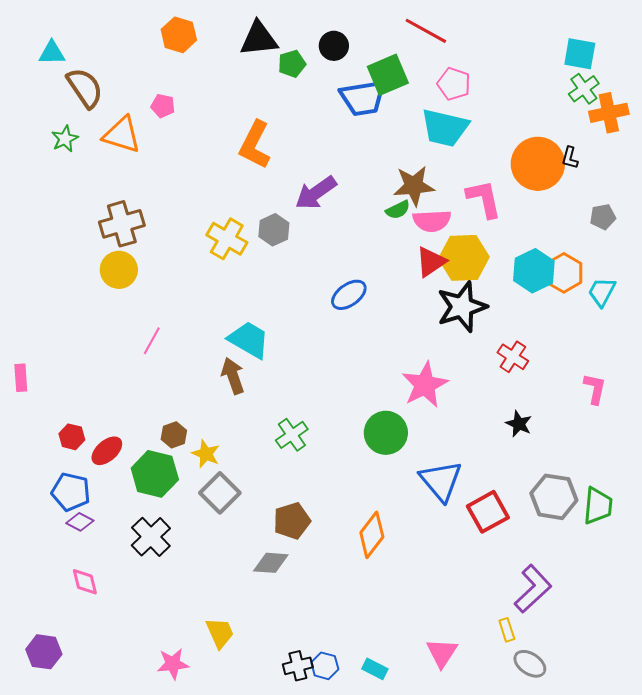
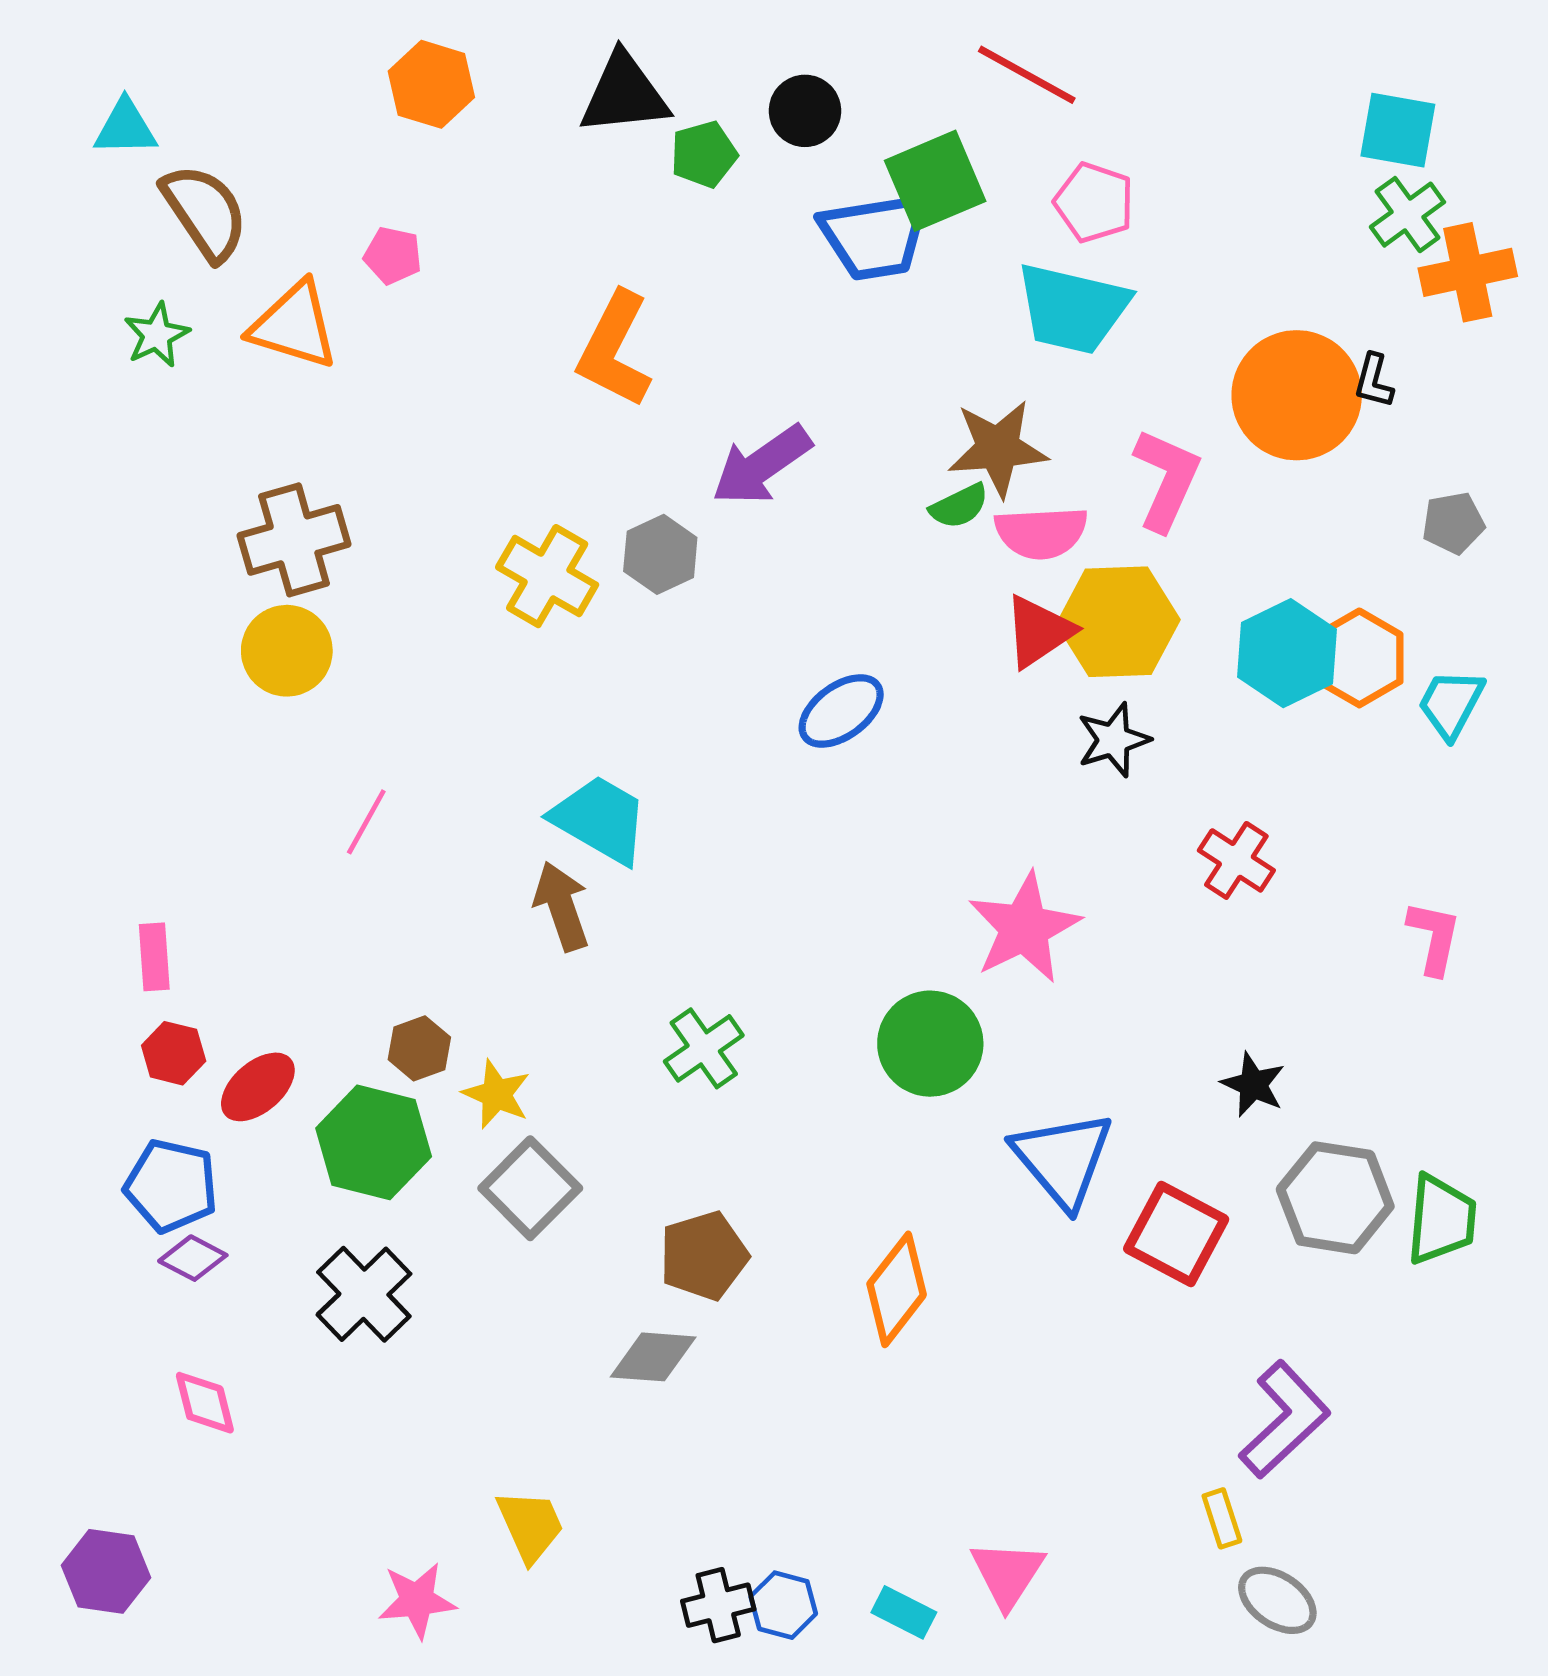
pink L-shape: (484, 199) -> (1166, 480), turned 36
black star: (462, 307) -> (1113, 740), size x0.6
pink rectangle: (21, 378) -> (154, 957), moved
black star: (519, 424) -> (1253, 1085), moved
red square: (488, 512) -> (1176, 1234), turned -33
pink triangle: (442, 653) -> (1007, 1574), moved

